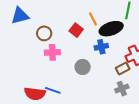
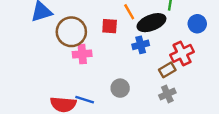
red square: (76, 30) -> (110, 26), turned -32
brown circle: (44, 33) -> (71, 32), size x1.6
gray circle: (83, 67) -> (120, 88), moved

